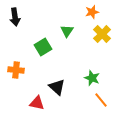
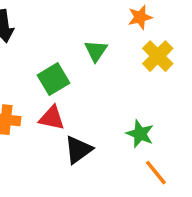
black triangle: (57, 87) -> (78, 150), turned 42
red triangle: (37, 103) -> (52, 118), moved

